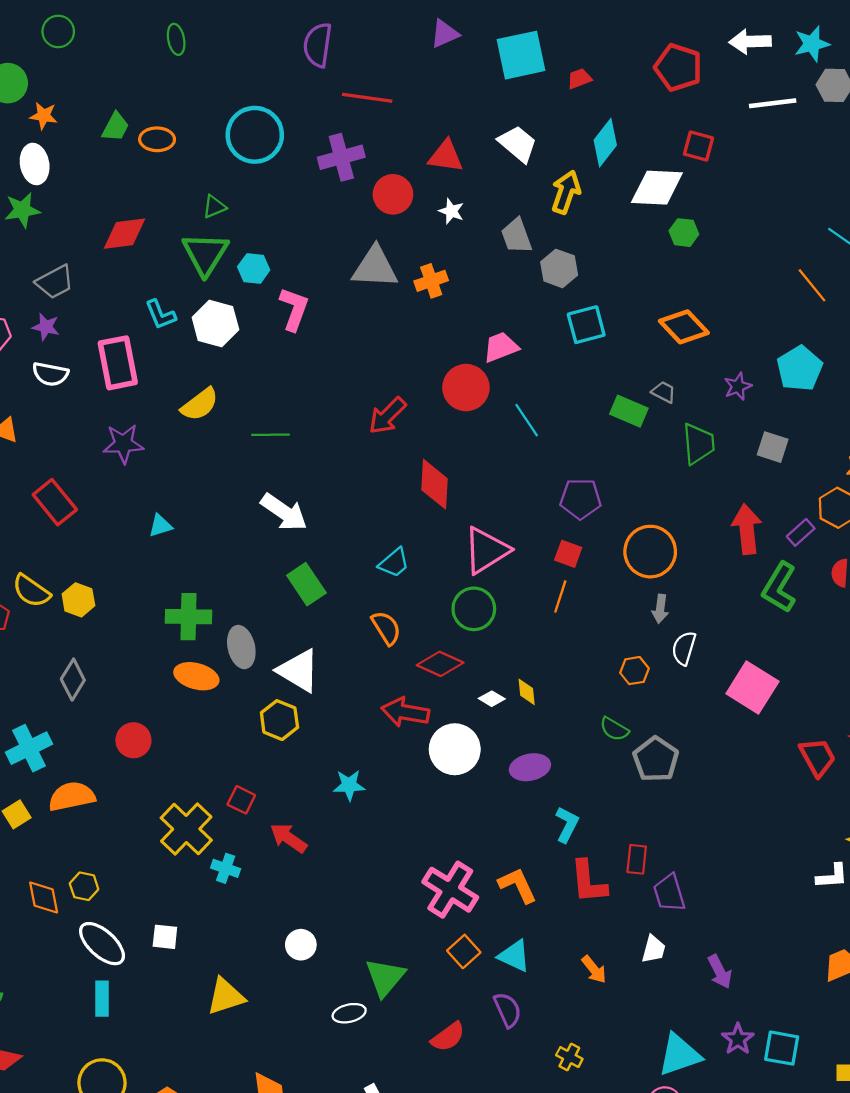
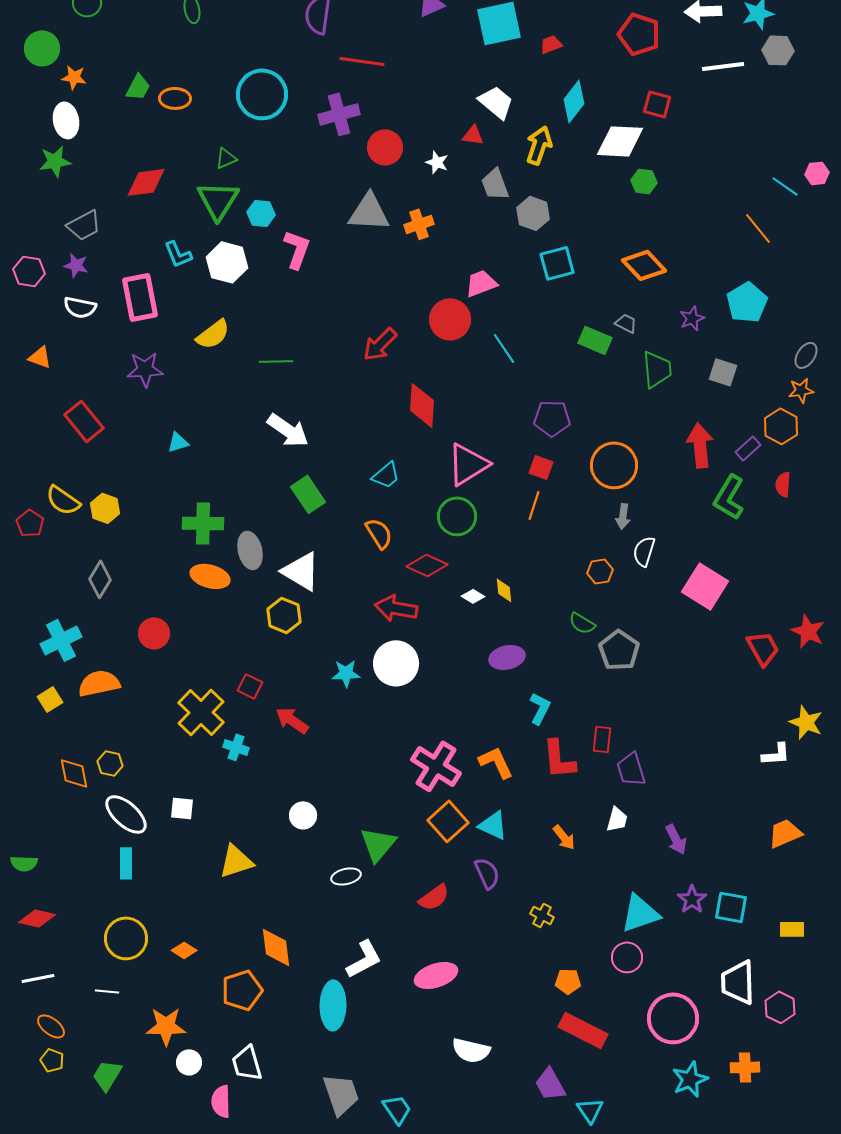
red triangle: (446, 156) -> (473, 135), moved, size x0.7
white circle: (455, 749) -> (396, 663), moved
orange square: (464, 951) -> (448, 821), size x1.4

